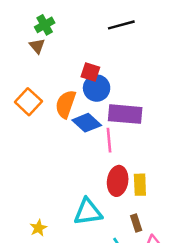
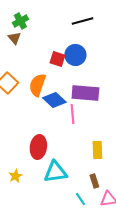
blue circle: (97, 88) -> (75, 55), moved
red ellipse: (118, 181) -> (38, 147), moved
yellow star: (38, 228) -> (15, 176), moved

